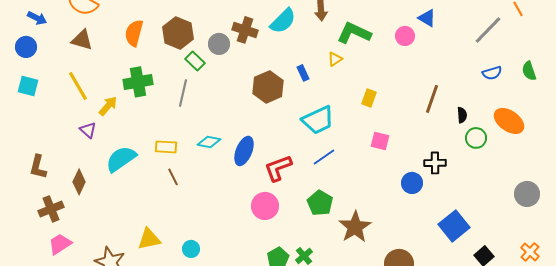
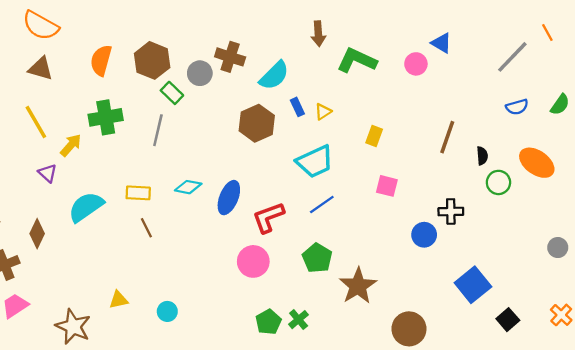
cyan semicircle: (283, 21) -> (274, 76), moved
yellow triangle: (335, 59) -> (323, 112), moved
green semicircle: (529, 71) -> (560, 105), turned -126
gray circle: (527, 194) -> (558, 248), size x0.7
yellow triangle: (149, 239) -> (118, 300), size x0.7

